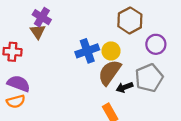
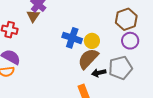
brown hexagon: (130, 20) -> (126, 19), moved
blue cross: (87, 51) -> (72, 38), turned 30

